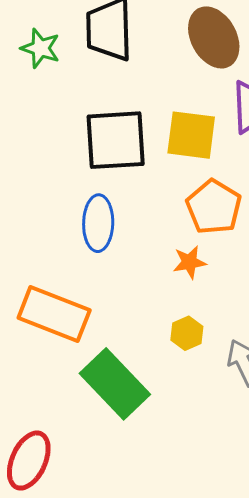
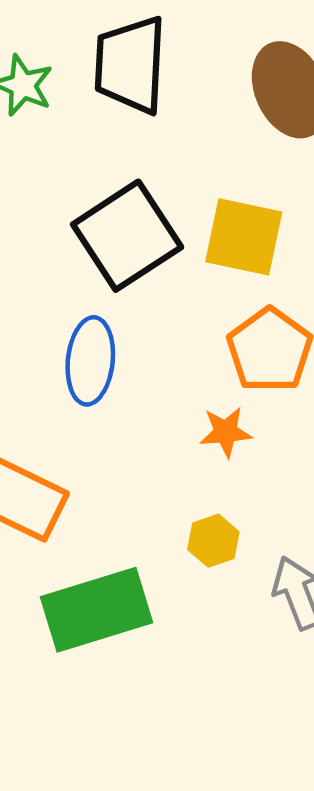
black square: (116, 140) -> (127, 236), turned -34
green rectangle: (115, 384) -> (97, 610), turned -68

